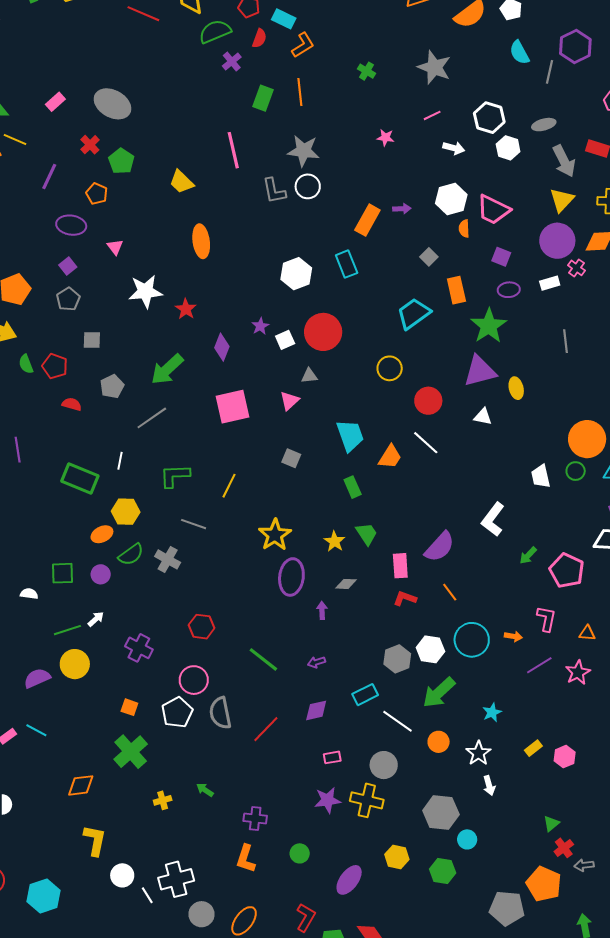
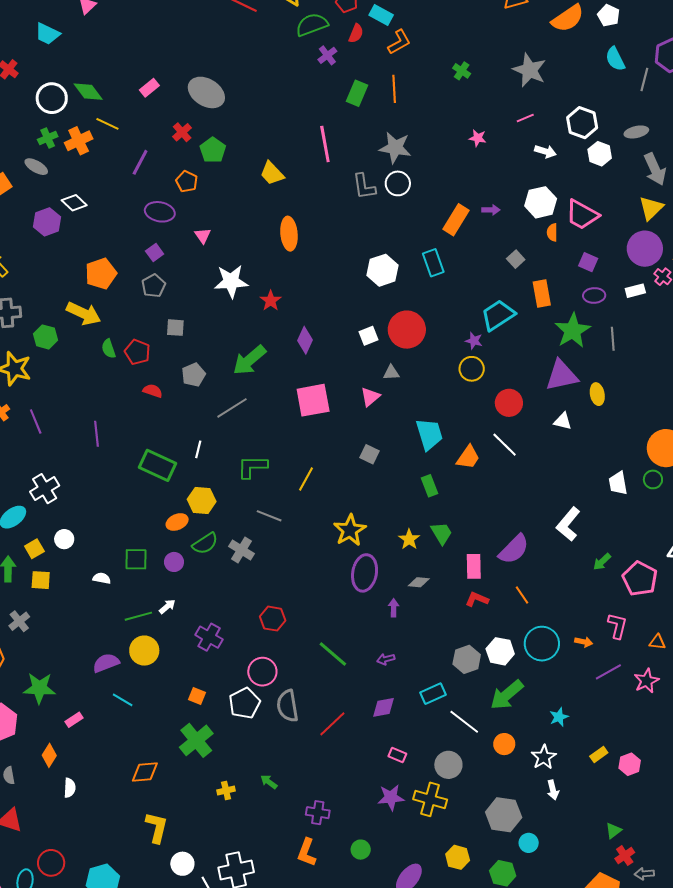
purple star: (260, 326) -> (474, 341), moved, turned -30
gray line: (566, 341) -> (613, 339), moved
cyan line: (36, 730) -> (123, 700), moved
pink rectangle: (332, 757) -> (397, 755), turned 30

